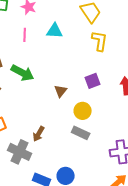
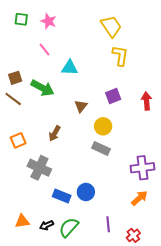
cyan triangle: (55, 31) -> (70, 68), moved
pink line: (25, 35) -> (44, 50), turned -40
brown arrow: (39, 134) -> (55, 133), moved

